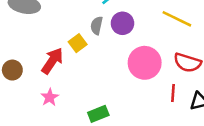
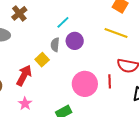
pink circle: (145, 63) -> (85, 84), moved
red line: (173, 93) -> (110, 81), moved

